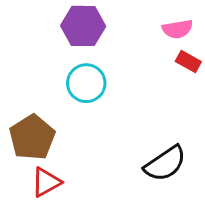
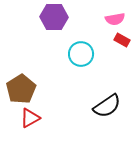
cyan circle: (86, 83) -> (81, 54), moved

